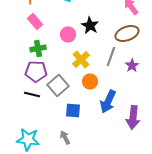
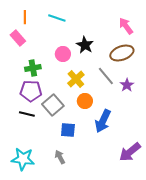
pink rectangle: (35, 21) -> (18, 38), moved
gray line: (111, 56) -> (106, 76), turned -60
purple arrow: (133, 117) -> (130, 152), moved, turned 45

